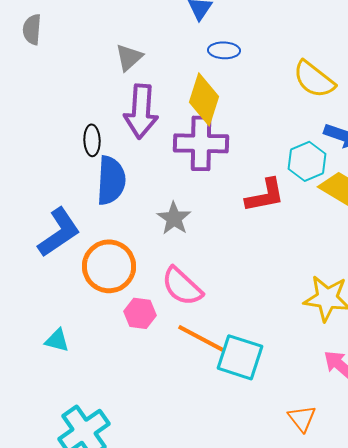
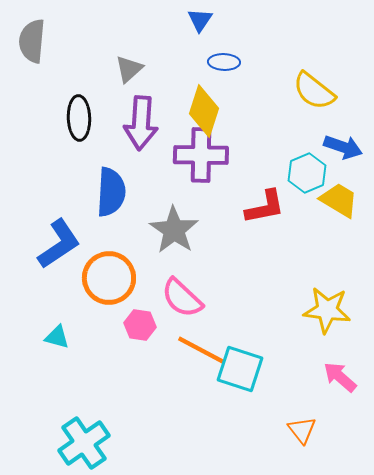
gray semicircle: (32, 29) -> (32, 41), size x1.4
black ellipse: (92, 140) -> (79, 118), moved, size x1.4
gray star: (174, 218) -> (174, 230), size x1.4
cyan triangle: (57, 340) -> (57, 337), moved

